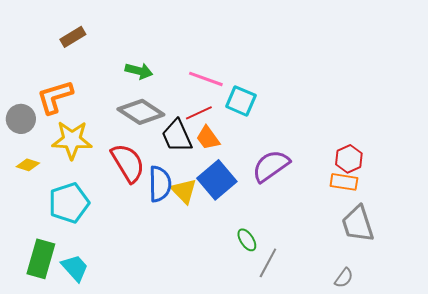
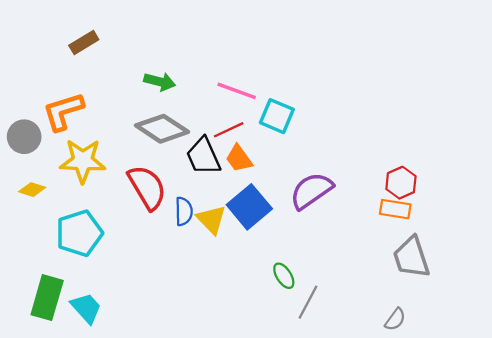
blue semicircle: (160, 184) -> (184, 211), size x0.7

